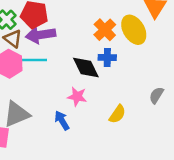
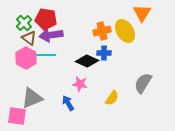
orange cross: (105, 30) -> (102, 31), turned 30
black diamond: (86, 68) -> (87, 61), turned -40
gray semicircle: (156, 95) -> (143, 83), size x1.5

